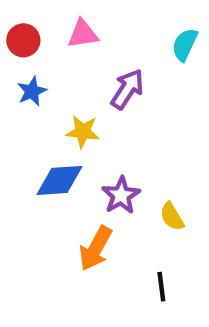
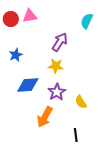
pink triangle: (83, 34) -> (30, 16), moved
blue star: (32, 91) -> (16, 55), moved
yellow star: (83, 132) -> (56, 66), moved

